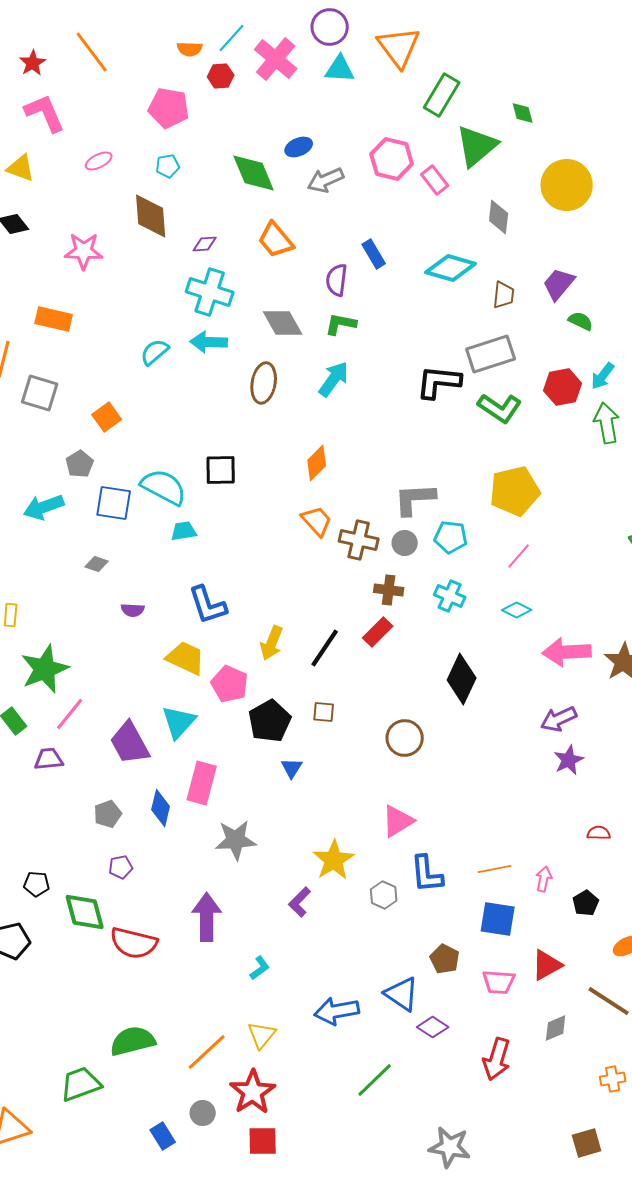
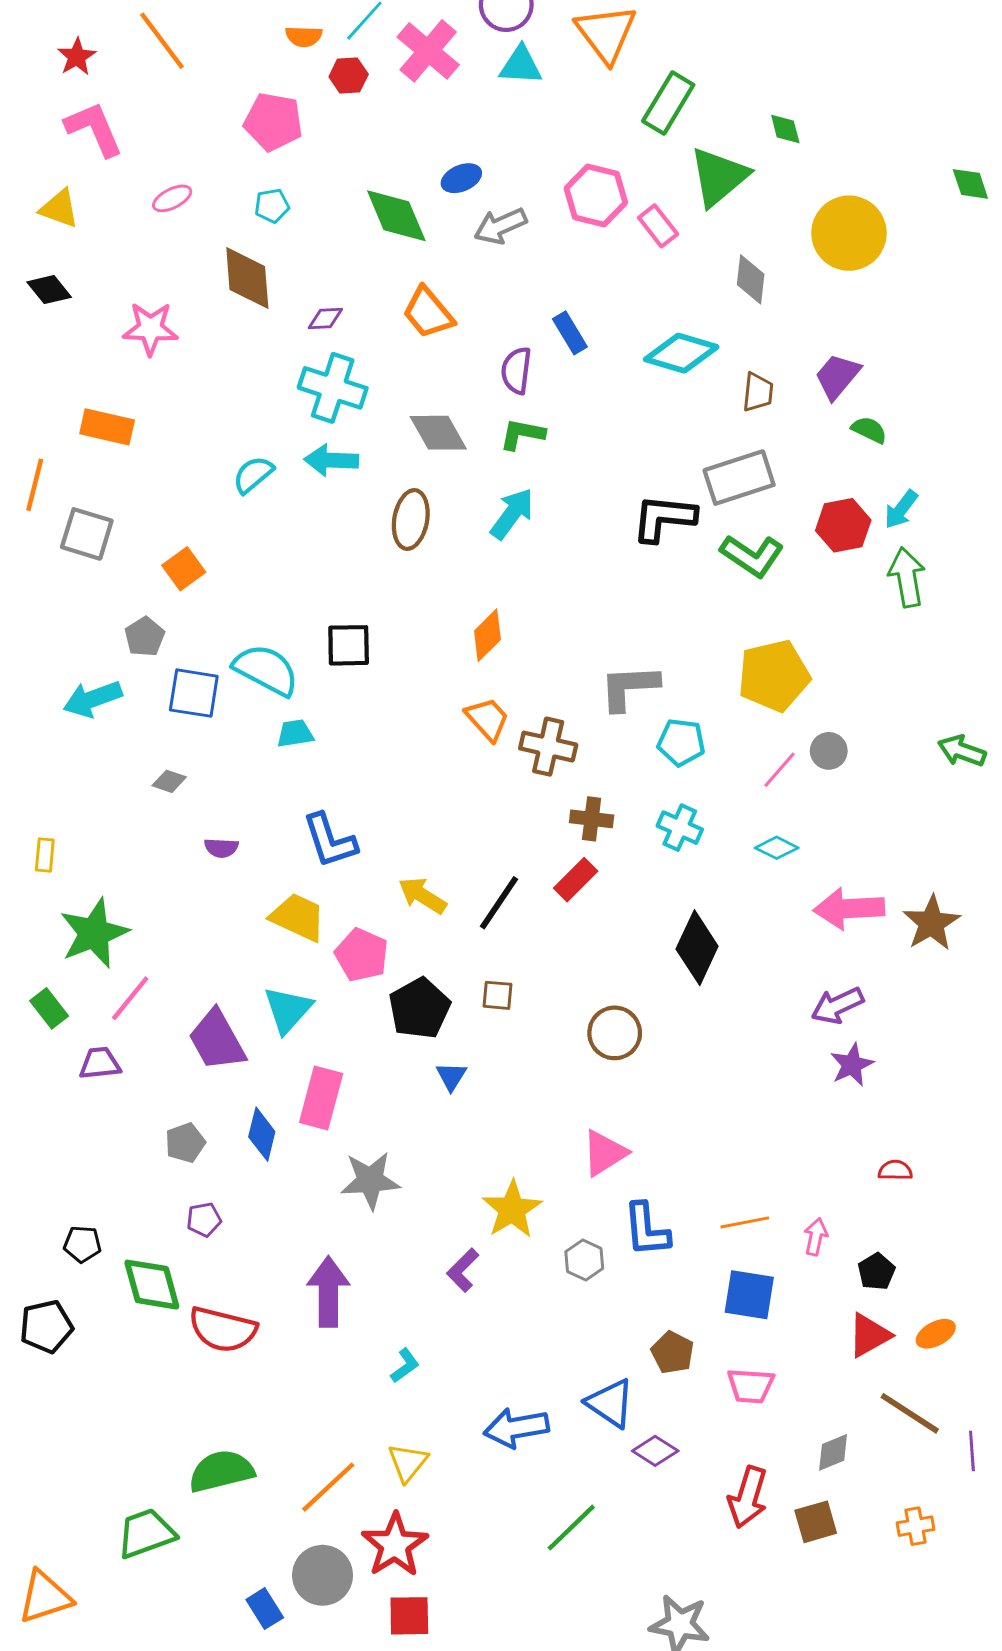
gray circle: (405, 543) -> (829, 751), moved
yellow arrow: (272, 643) -> (422, 896), turned 100
red triangle: (547, 965) -> (869, 1335), moved
gray circle: (203, 1113) -> (323, 1575), size x1.6
brown square: (587, 1143) -> (816, 1522), moved

